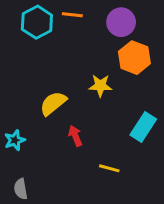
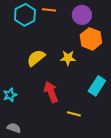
yellow semicircle: (53, 103) -> (36, 58), moved
red arrow: (75, 136) -> (51, 92), size x1.5
gray semicircle: (21, 189) -> (14, 128), turned 120

